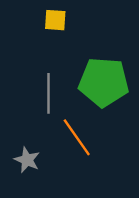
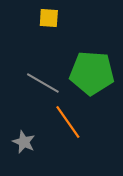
gray line: (48, 93) -> (43, 83), turned -60

